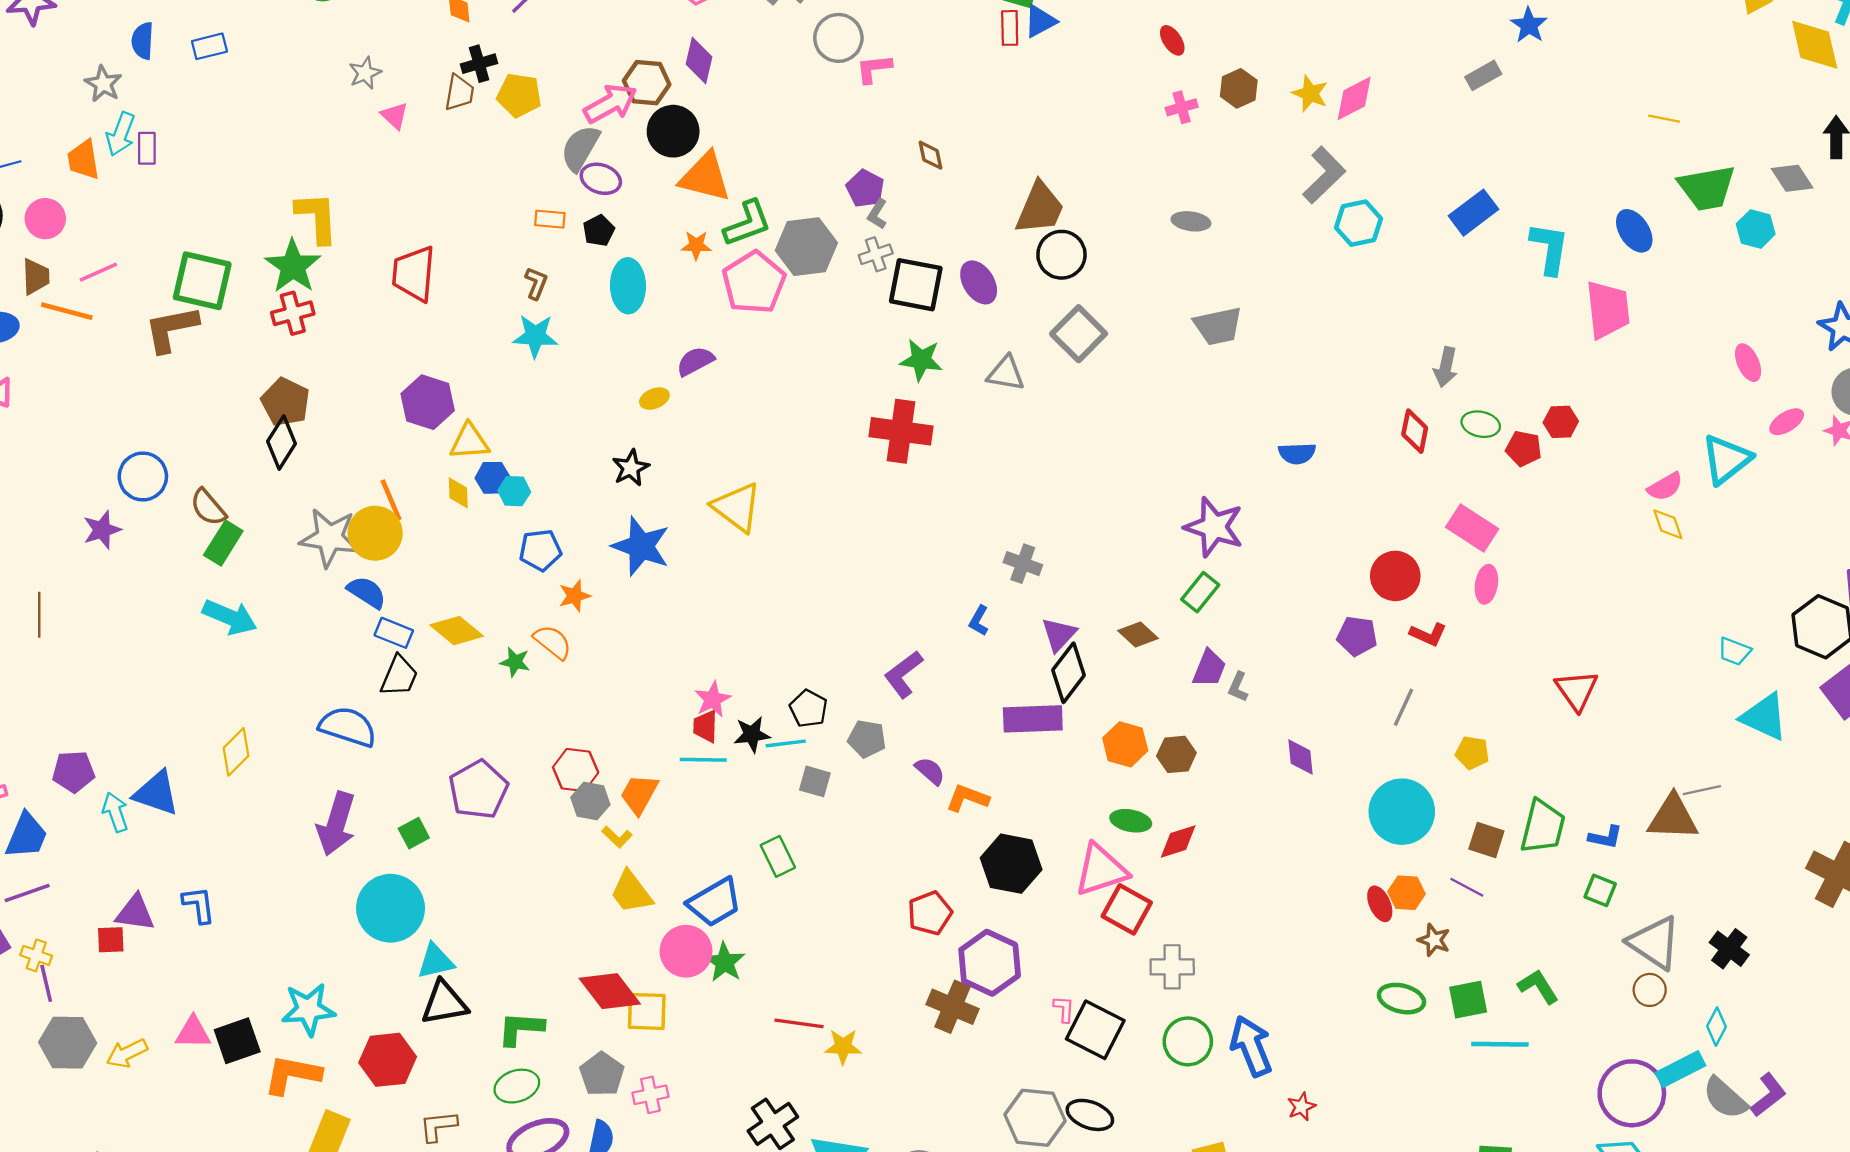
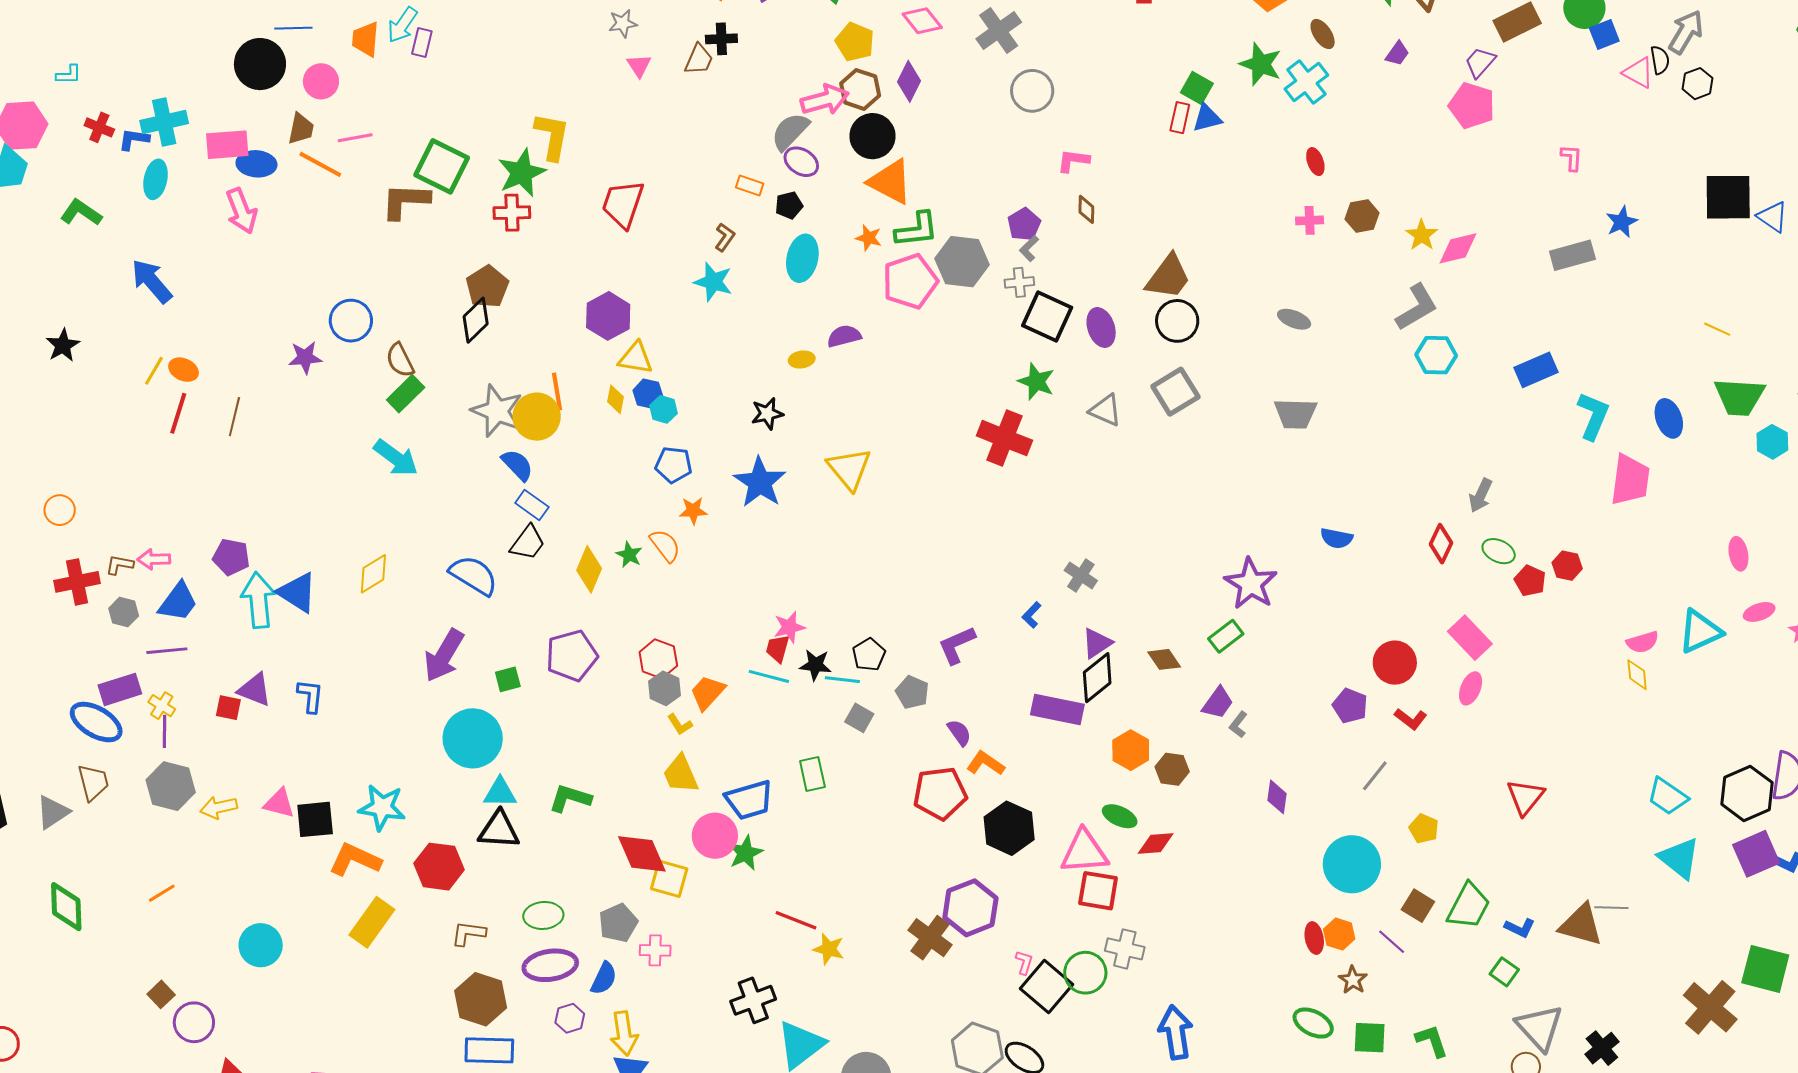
pink L-shape: (874, 69) -> (1073, 161), moved
gray rectangle: (1483, 75) -> (1572, 255), size x1.4
yellow pentagon: (519, 95) -> (855, 42), moved
yellow diamond: (457, 631) -> (589, 569), moved, turned 60
cyan trapezoid: (1734, 651) -> (1667, 796), size x1.4
cyan arrow: (115, 812) -> (258, 600), size x1.6
red square: (1127, 909) -> (1098, 891), turned -33
red pentagon: (930, 913) -> (940, 793), moved, size x1.4
green L-shape: (521, 1028) -> (570, 798), moved
green circle: (1188, 1041) -> (1085, 973), moved

